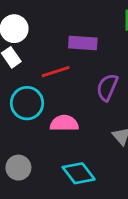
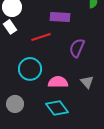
cyan circle: (27, 103) -> (30, 69), moved
pink semicircle: (64, 123) -> (58, 82), moved

